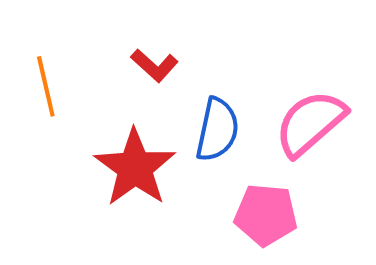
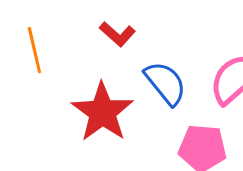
blue semicircle: (217, 130) -> (165, 83), turned -51

